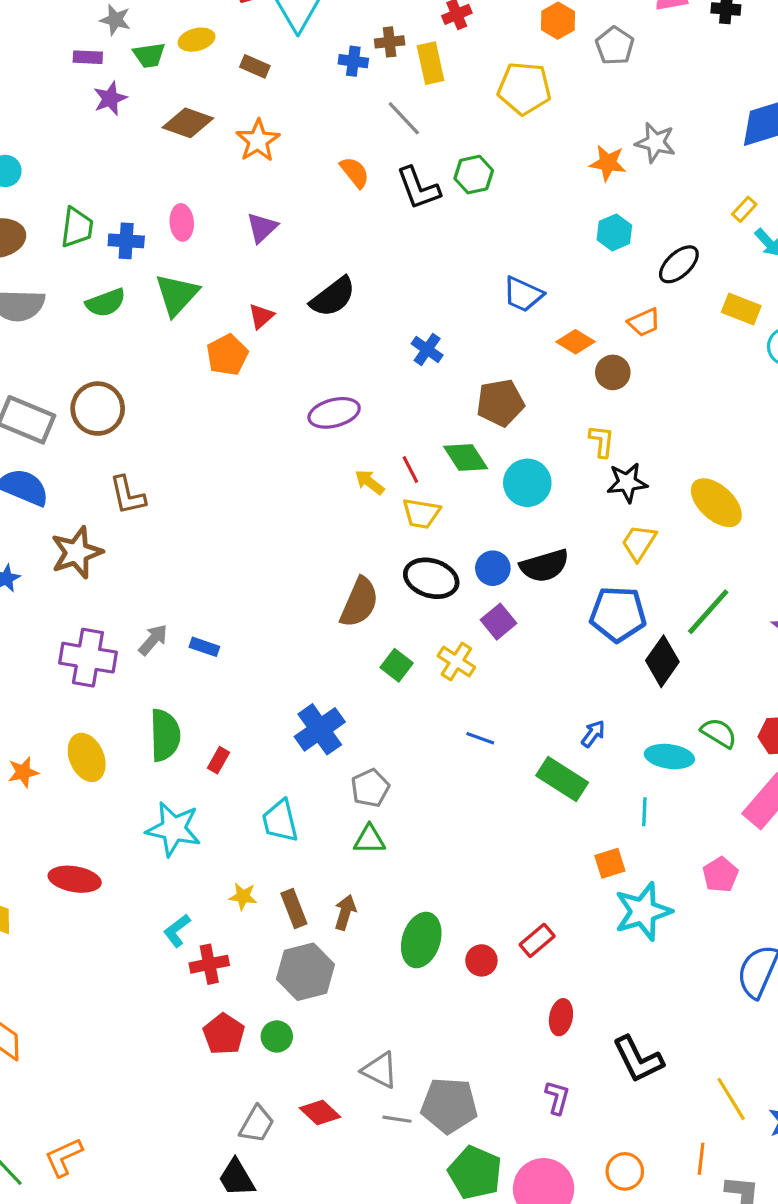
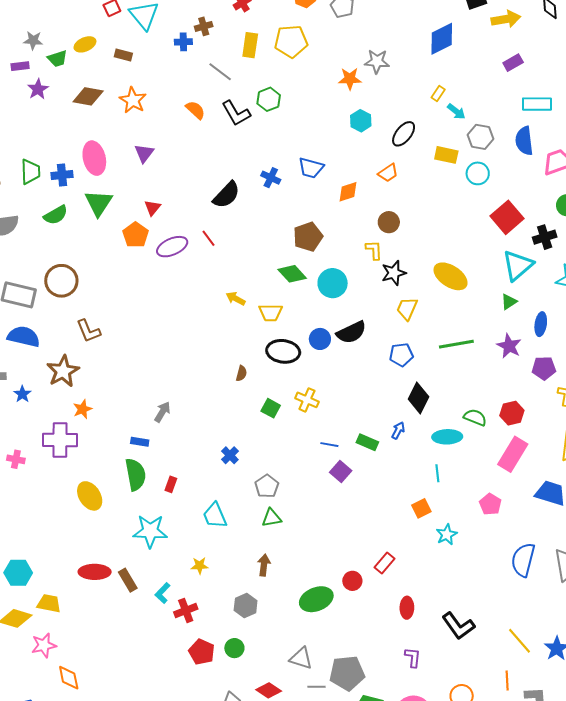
yellow rectangle: (430, 63) -> (250, 45), moved, turned 30
pink ellipse: (182, 222) -> (94, 158), size x1.5
black semicircle: (333, 297) -> (227, 195), moved
orange diamond: (576, 342) -> (348, 192), turned -40
blue cross: (427, 349) -> (271, 178), moved
brown circle: (613, 372) -> (389, 222), moved
purple ellipse: (334, 413) -> (172, 247), moved
red line: (410, 469) -> (208, 238), moved
brown semicircle: (359, 602) -> (241, 373), size x0.5
green line: (708, 612) -> (456, 344), turned 48
blue pentagon: (618, 614) -> (401, 355), size x0.7
purple square: (498, 622) -> (341, 471), moved
gray arrow: (153, 640) -> (162, 412), moved
blue rectangle: (204, 647) -> (140, 442), moved
purple cross: (88, 658) -> (60, 440), moved
black diamond: (662, 661) -> (418, 398), moved
blue cross: (320, 729) -> (230, 455), size x0.6
orange star: (23, 772) -> (83, 409), moved
green rectangle: (562, 779) -> (367, 442), moved, size x0.7
brown rectangle: (294, 908) -> (128, 580), moved
cyan star: (643, 911) -> (447, 535), size x0.6
green ellipse: (421, 940) -> (316, 599), moved, turned 60
gray hexagon: (305, 972) -> (246, 605), size x0.7

